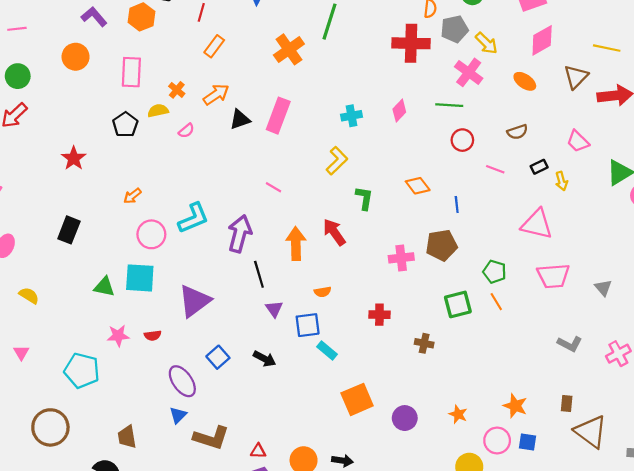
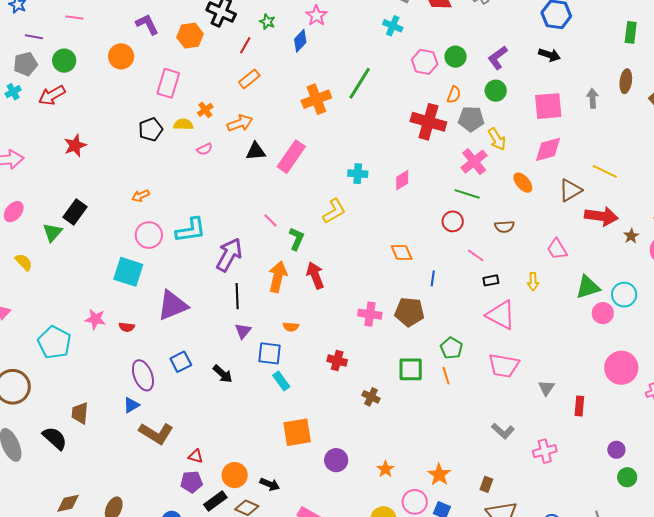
green line: (449, 105) -> (467, 194), moved
red star: (74, 158) -> (75, 146), moved
black rectangle: (539, 167) -> (491, 280), moved
green L-shape: (364, 198) -> (296, 239), moved
green triangle: (104, 287) -> (52, 232), moved, turned 45

